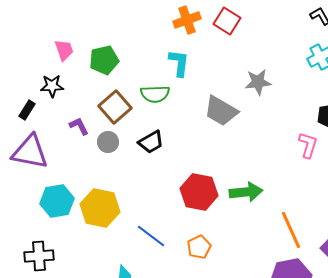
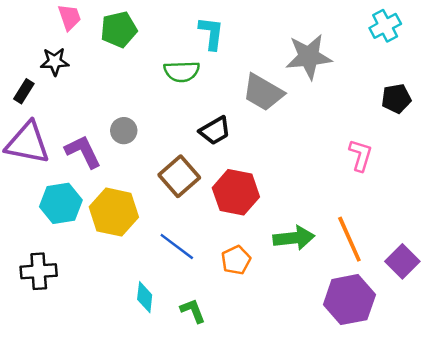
gray star: (258, 82) -> (309, 57), size x1.4
brown square: (115, 107) -> (179, 176), moved
purple L-shape: (79, 126) -> (83, 152), moved, size x1.5
black trapezoid: (151, 142) -> (215, 131), moved
pink L-shape: (308, 145) -> (361, 155), moved
green arrow: (246, 192) -> (294, 238), moved

